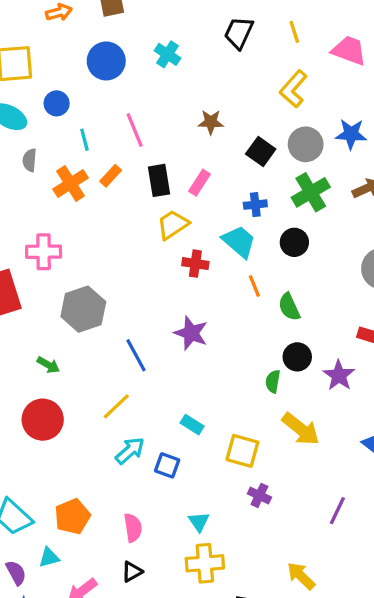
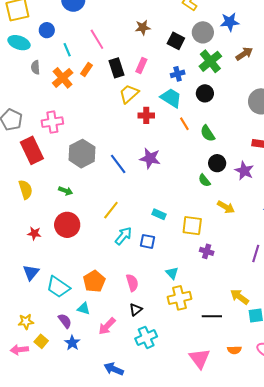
blue line: (136, 355) -> (118, 164), moved
green semicircle: (273, 381) -> (204, 180), turned -40
yellow arrow: (301, 429) -> (226, 207), size x0.7
cyan triangle: (49, 557) -> (84, 309), turned 40

